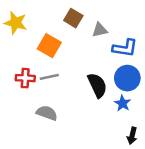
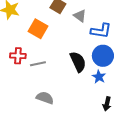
gray triangle: (100, 30) -> (80, 16), turned 48
gray line: (49, 77) -> (38, 64), moved
gray semicircle: (47, 113) -> (45, 98), moved

